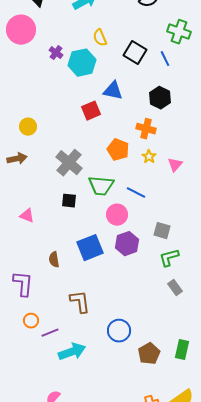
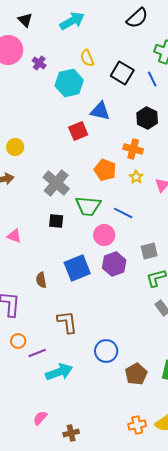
purple cross: (56, 53) -> (39, 63), moved
gray square: (162, 231) -> (149, 251), turned -30

